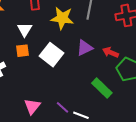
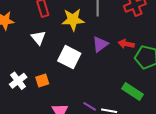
orange square: (22, 51) -> (42, 81), moved
green rectangle: (102, 88) -> (133, 92), moved

